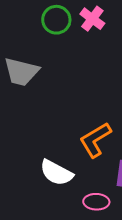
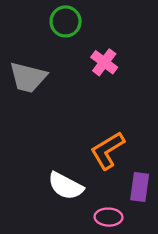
pink cross: (92, 19) -> (104, 62), moved

